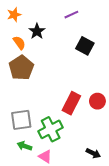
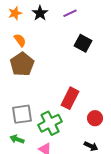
black star: (37, 31) -> (40, 13), moved
red circle: (97, 101) -> (95, 118), moved
green arrow: (24, 146) -> (17, 139), moved

